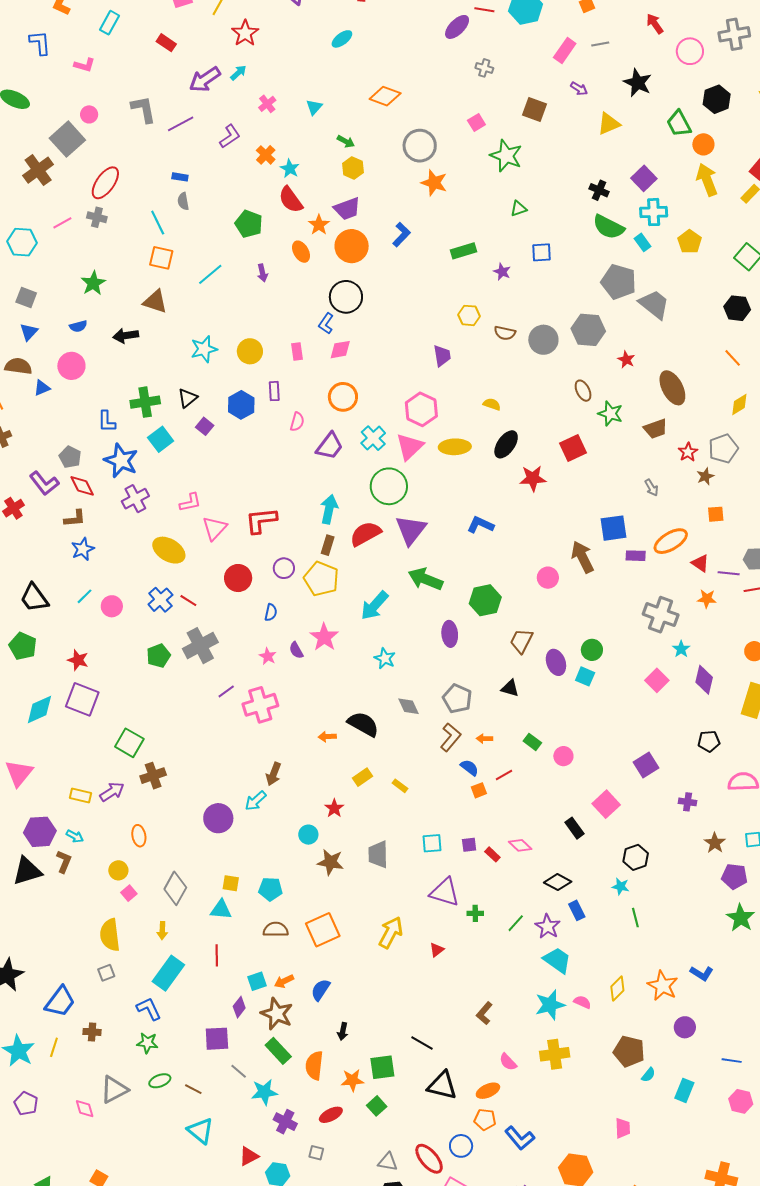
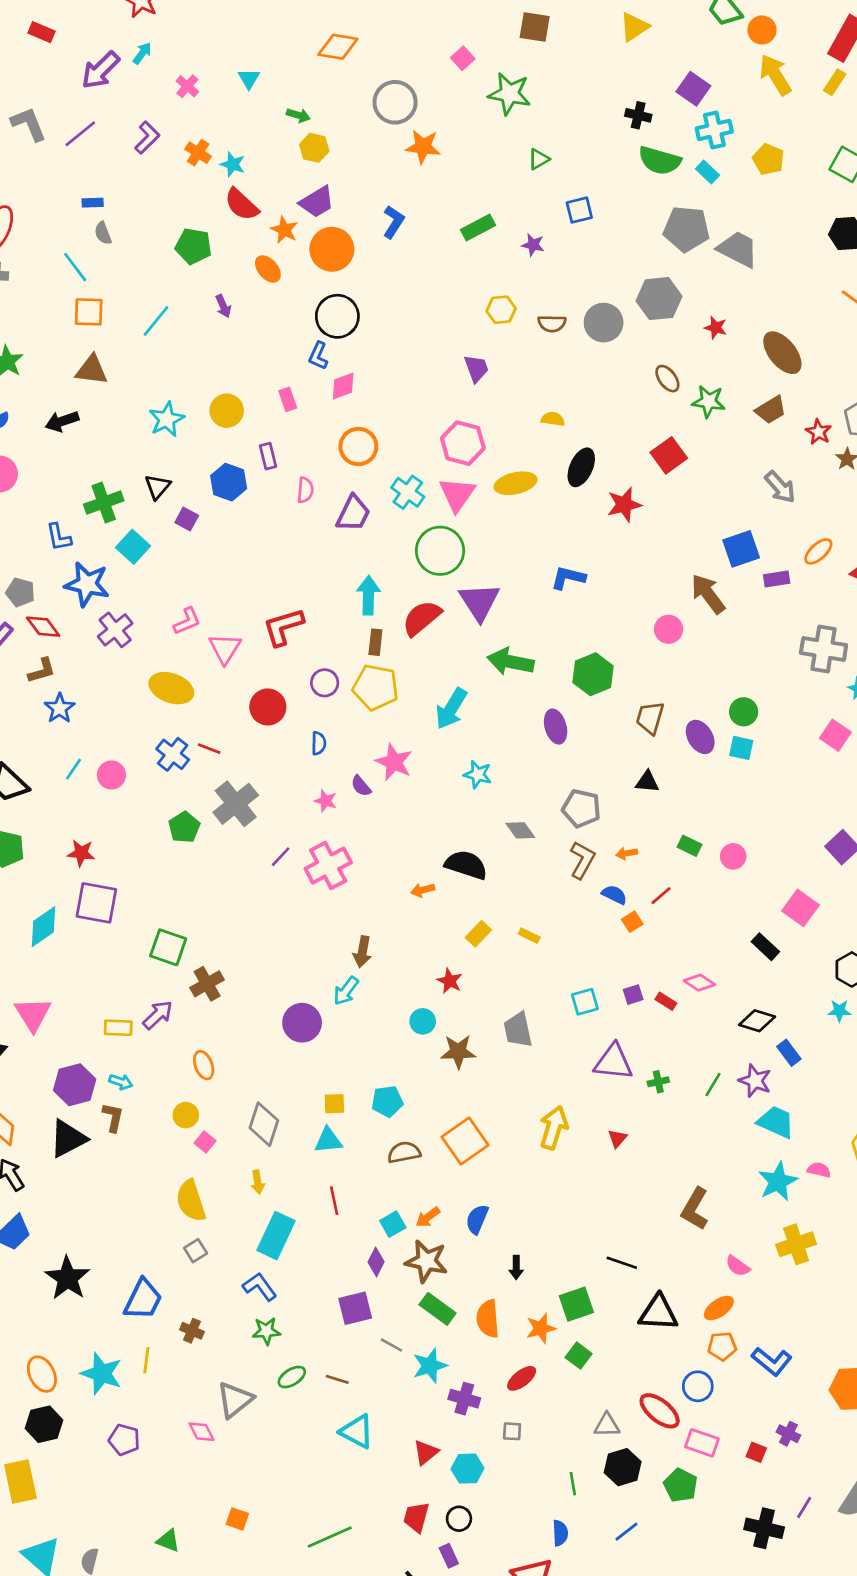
gray arrow: (651, 488) -> (780, 487), size x1.5
orange ellipse: (671, 541) -> (818, 551), size x0.7
brown L-shape: (484, 1013) -> (695, 1209), size x1.4
brown cross: (92, 1032) -> (192, 1331), turned 30

